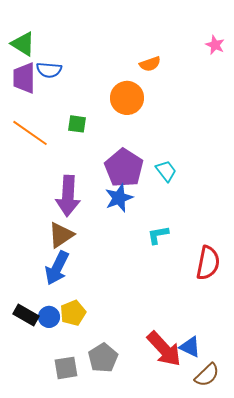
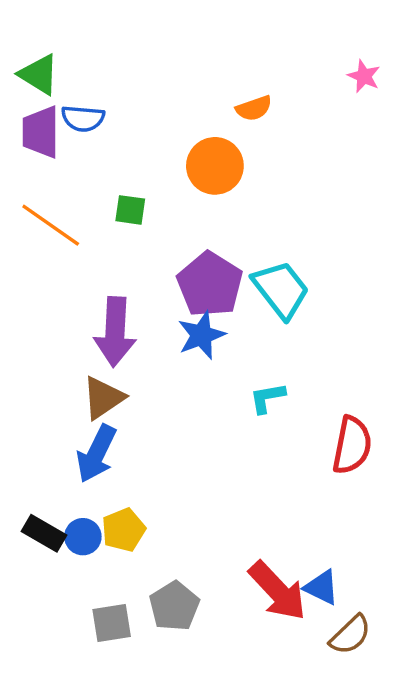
cyan trapezoid: (166, 171) -> (281, 289), size x1.6

